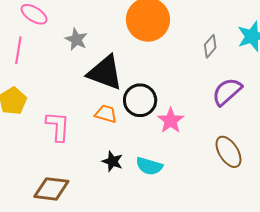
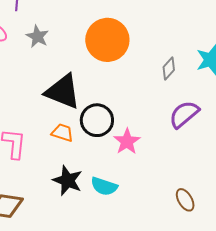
gray star: (76, 39) -> (37, 37), moved
brown ellipse: (228, 152) -> (185, 200), moved, size x0.7
black star: (112, 161) -> (67, 180), size x1.4

